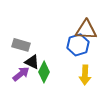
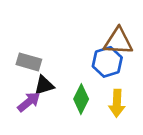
black triangle: (32, 62) -> (44, 85), turned -42
green diamond: (44, 72) -> (81, 99), moved

